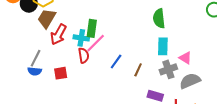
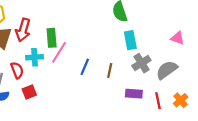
red arrow: (58, 34) -> (23, 30), moved
cyan cross: (81, 38) -> (35, 57), moved
red semicircle: (84, 55) -> (17, 70), moved
pink triangle: (185, 58) -> (177, 38), moved

